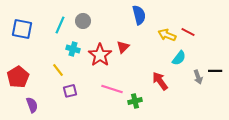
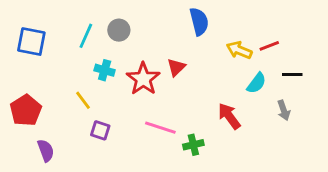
red line: (188, 32) -> (269, 46), turned -48
black line: (215, 71) -> (292, 75), moved
purple square: (70, 91) -> (100, 130), turned 32

